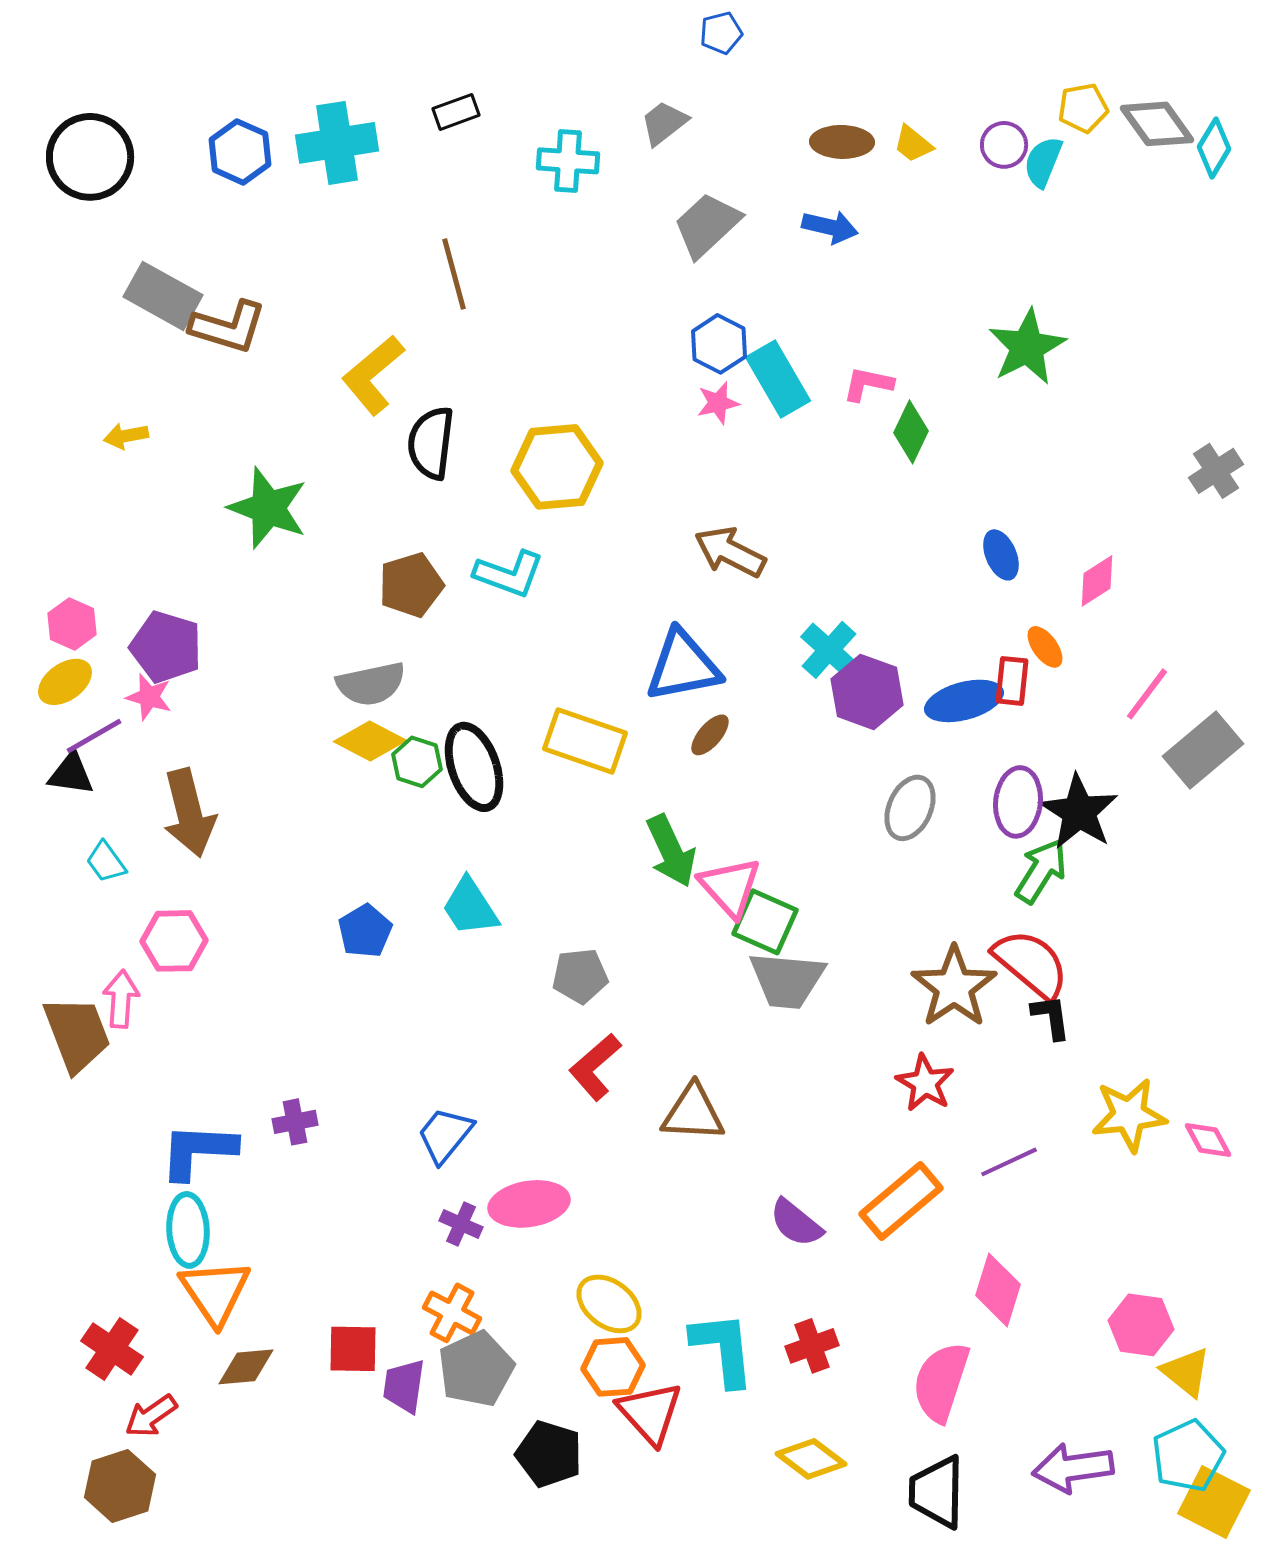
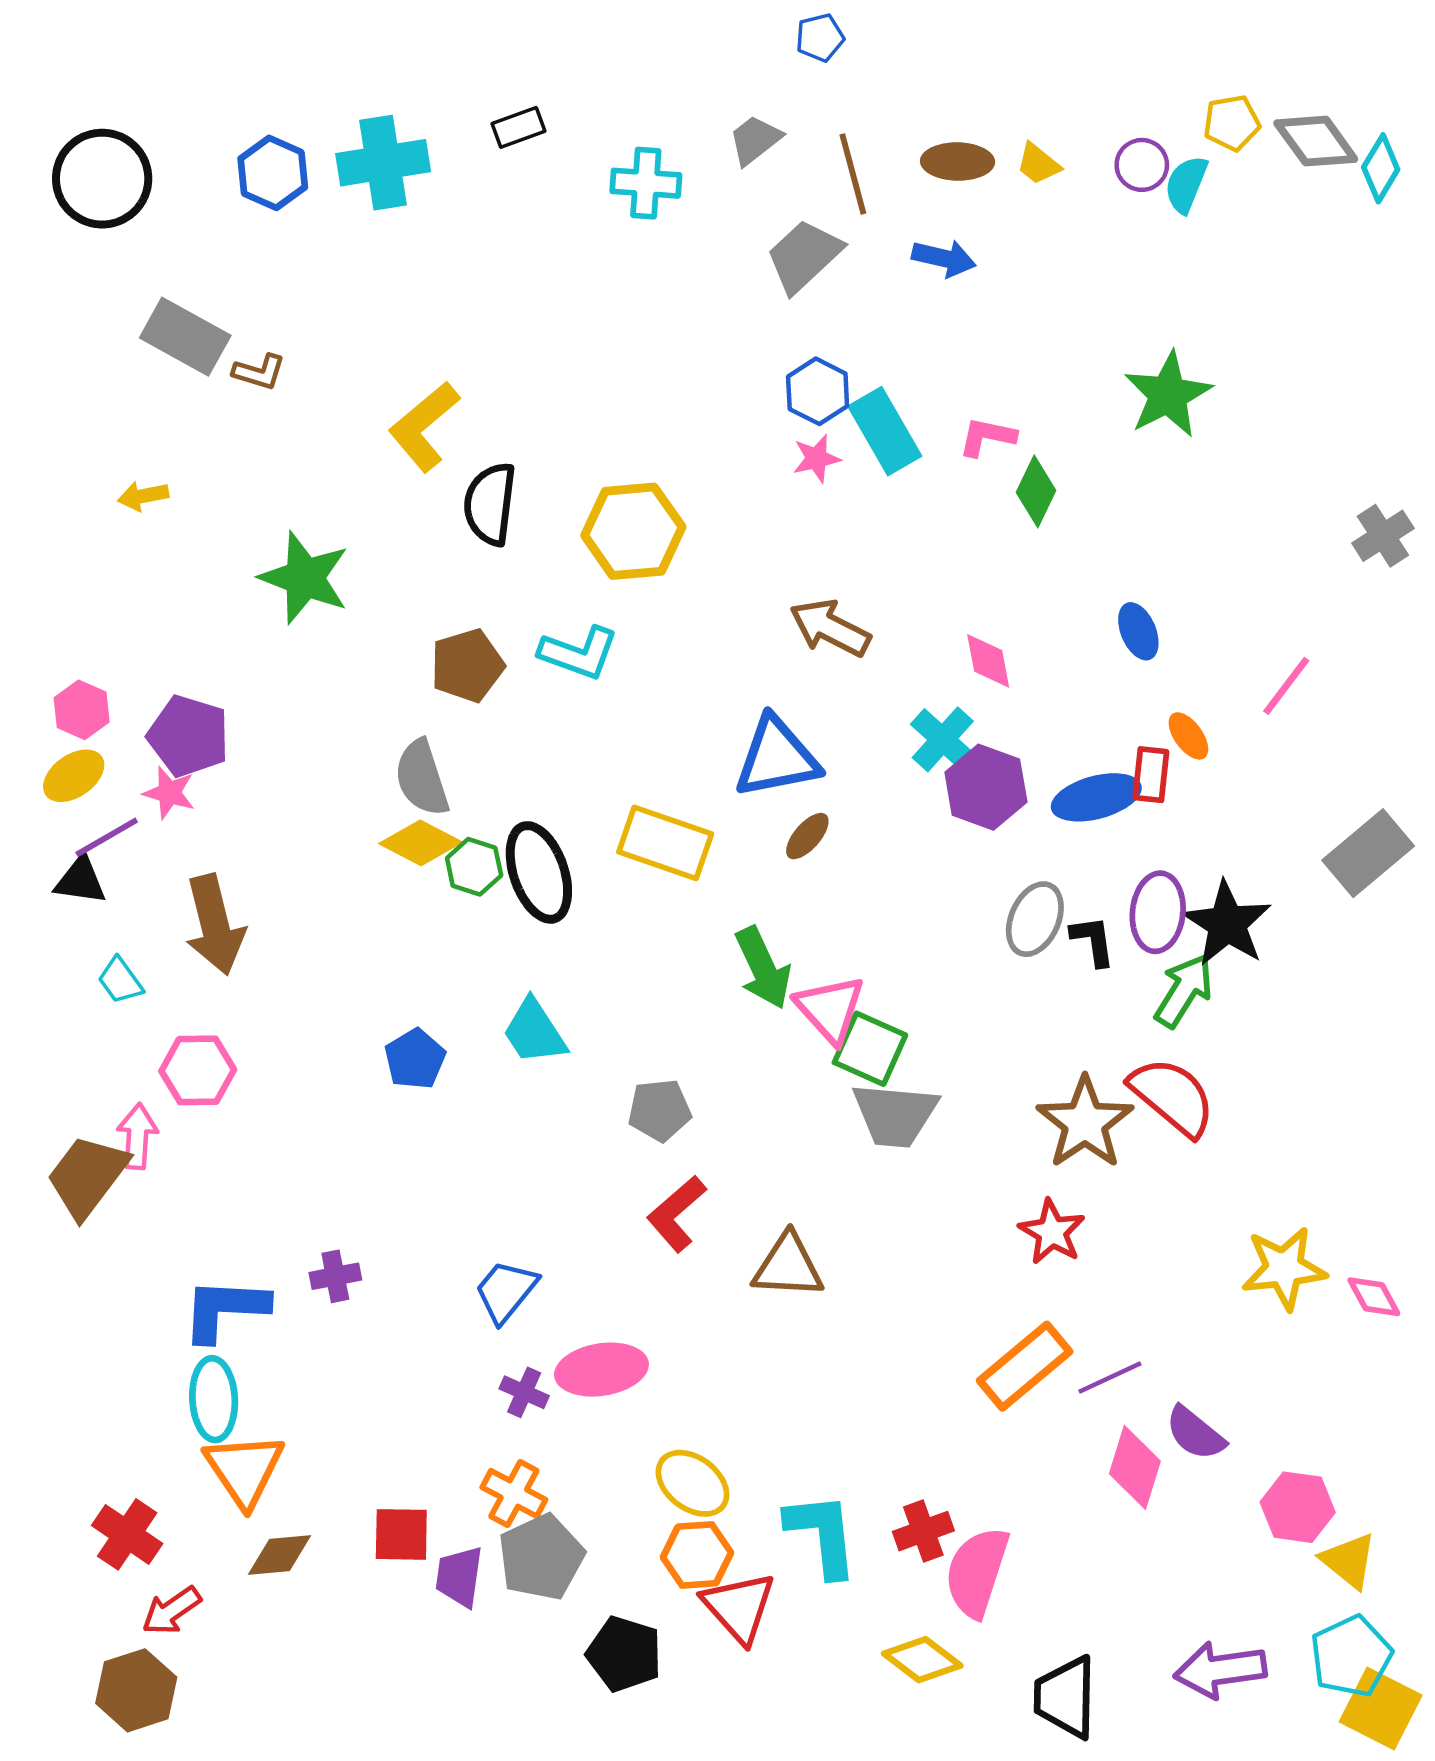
brown line: (454, 274) -> (853, 174), moved
brown L-shape: (228, 327) -> (259, 372), size x0.6
pink diamond: (1097, 581) -> (988, 661), moved, turned -68
gray semicircle: (371, 684) -> (422, 778), turned 84
pink line: (1147, 694) -> (1286, 686), moved
black L-shape: (1051, 1017) -> (1093, 941), moved
brown trapezoid: (77, 1034) -> (87, 1176), turned -122
purple line: (1009, 1162) -> (1110, 1378), moved
purple semicircle: (796, 1223) -> (1195, 1433), moved
pink semicircle: (941, 1382) -> (977, 1572), moved

